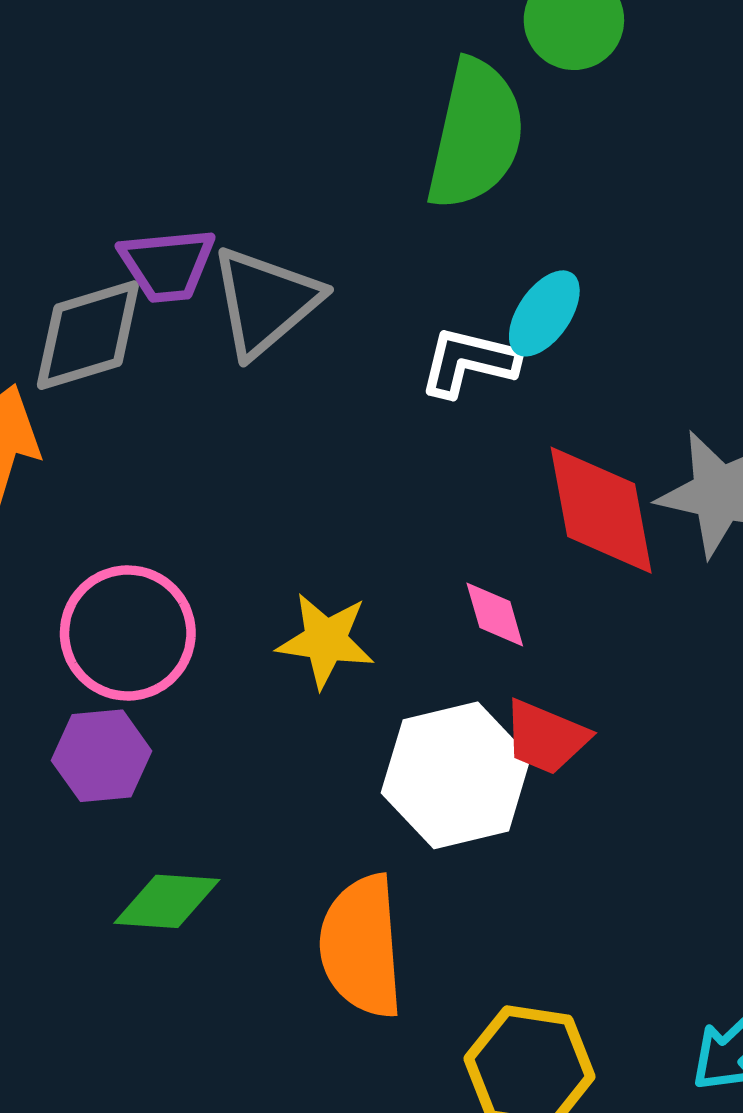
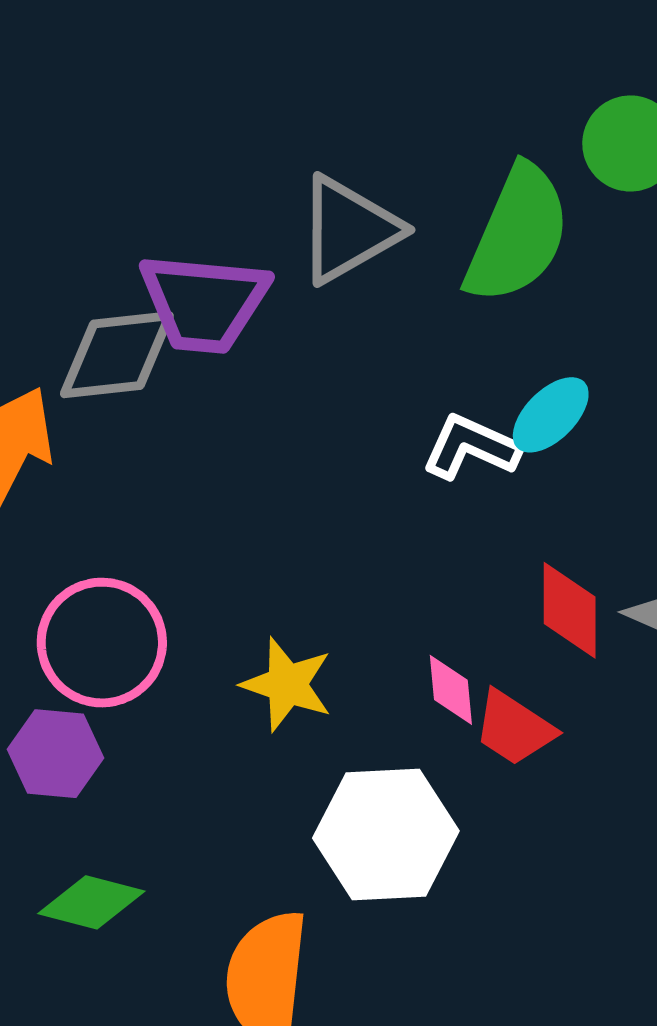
purple trapezoid: (167, 265) -> (204, 303), size x1.4
gray triangle: (265, 301) -> (349, 230), moved
red diamond: (601, 510) -> (570, 610), size x0.7
red trapezoid: (546, 737) -> (514, 728), moved

